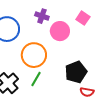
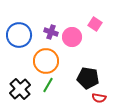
purple cross: (42, 16) -> (51, 32), moved
black pentagon: (76, 72) -> (88, 78), turned 30

